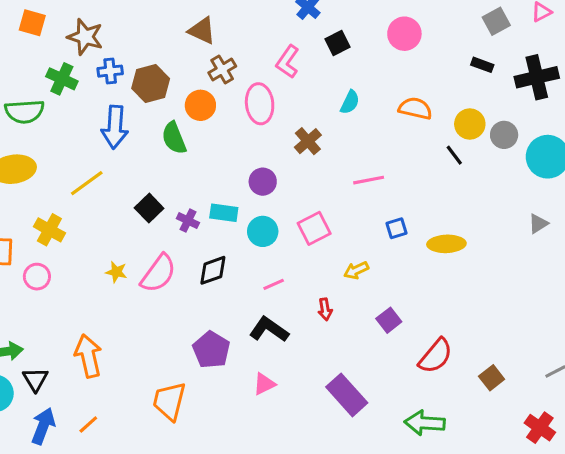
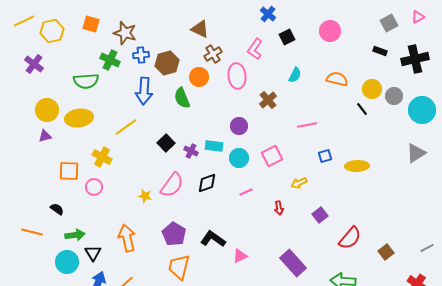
gray triangle: (538, 224) -> (416, 153), size x1.5
yellow star: (116, 272) -> (145, 196), moved
black L-shape: (269, 330) -> (213, 239), moved
purple pentagon: (211, 350) -> (174, 234), moved

